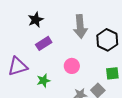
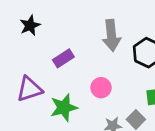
black star: (36, 20) -> (30, 25), moved
green star: (43, 81) -> (64, 108), size x1.5

